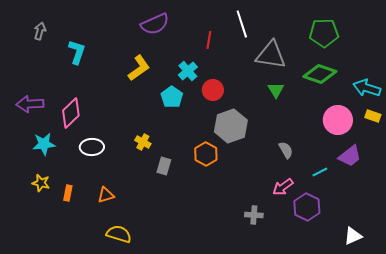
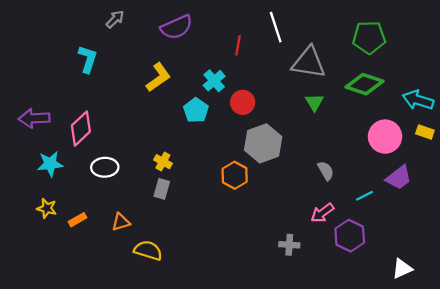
gray arrow: (40, 31) -> (115, 19), moved, turned 30
gray rectangle: (164, 166) -> (162, 189), moved
orange rectangle: (68, 193) -> (77, 220), turned 49
yellow semicircle: (119, 234) -> (148, 250), moved

